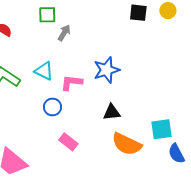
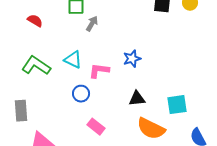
blue star: (106, 70) -> (132, 59), size x0.7
cyan square: (162, 129) -> (177, 105), moved

